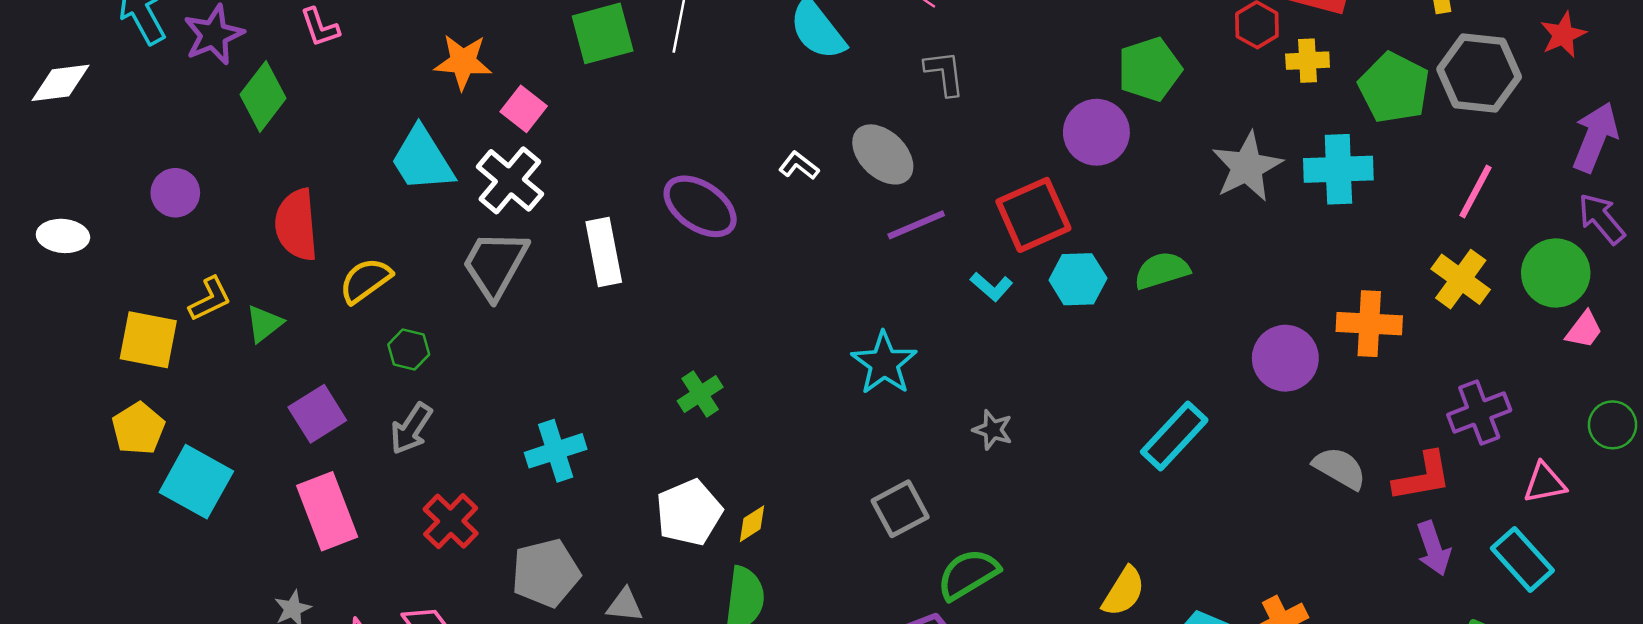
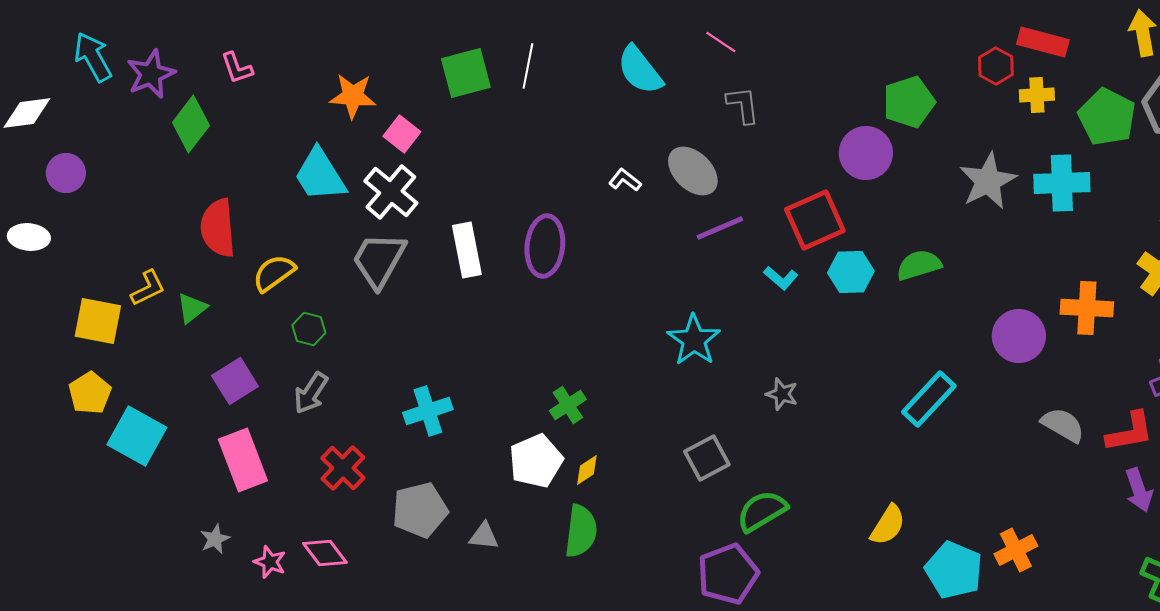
purple circle: (175, 193) -> (66, 173), moved
purple ellipse: (700, 206) -> (545, 246), moved, turned 62
green cross: (700, 394) -> (568, 405), moved

